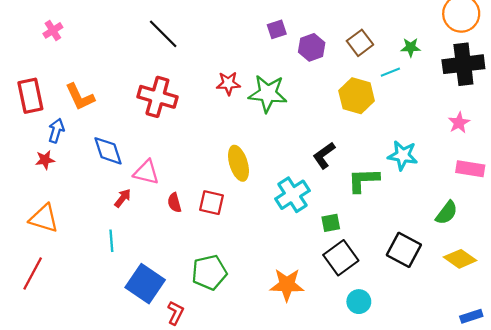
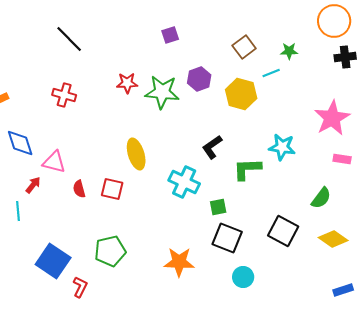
purple hexagon: (312, 47) -> (199, 79), moved
black cross: (463, 64) -> (345, 57), moved, size x0.6
red cross: (157, 97) -> (64, 95), size x0.7
pink star: (459, 123) -> (332, 118), size x1.8
pink rectangle: (470, 169) -> (342, 159), size x0.7
cyan cross: (292, 195) -> (184, 182), turned -32
cyan line: (111, 241) -> (18, 211), moved
black square: (341, 258) -> (227, 238), turned -32

